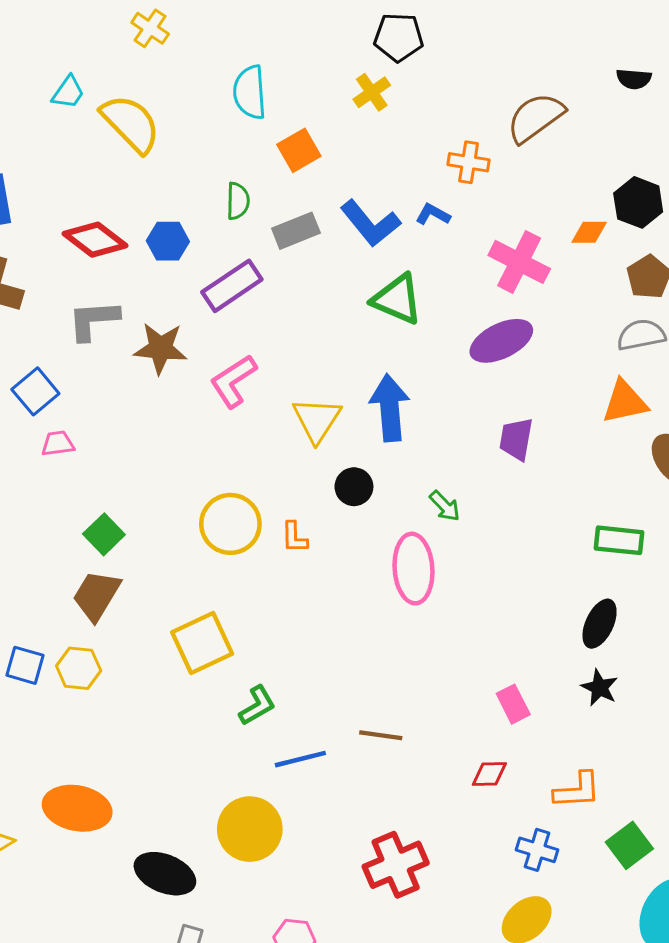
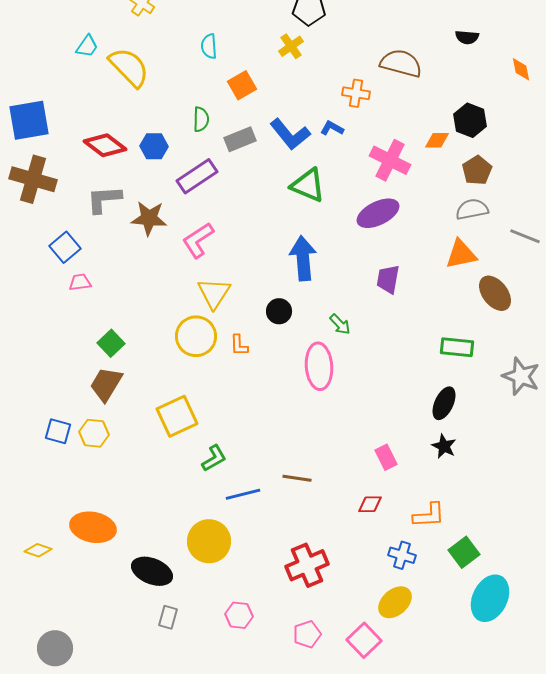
cyan semicircle: (250, 92) -> (209, 46), size x0.7
brown semicircle: (536, 118) -> (401, 63), turned 51
yellow triangle: (317, 420) -> (214, 293), moved

